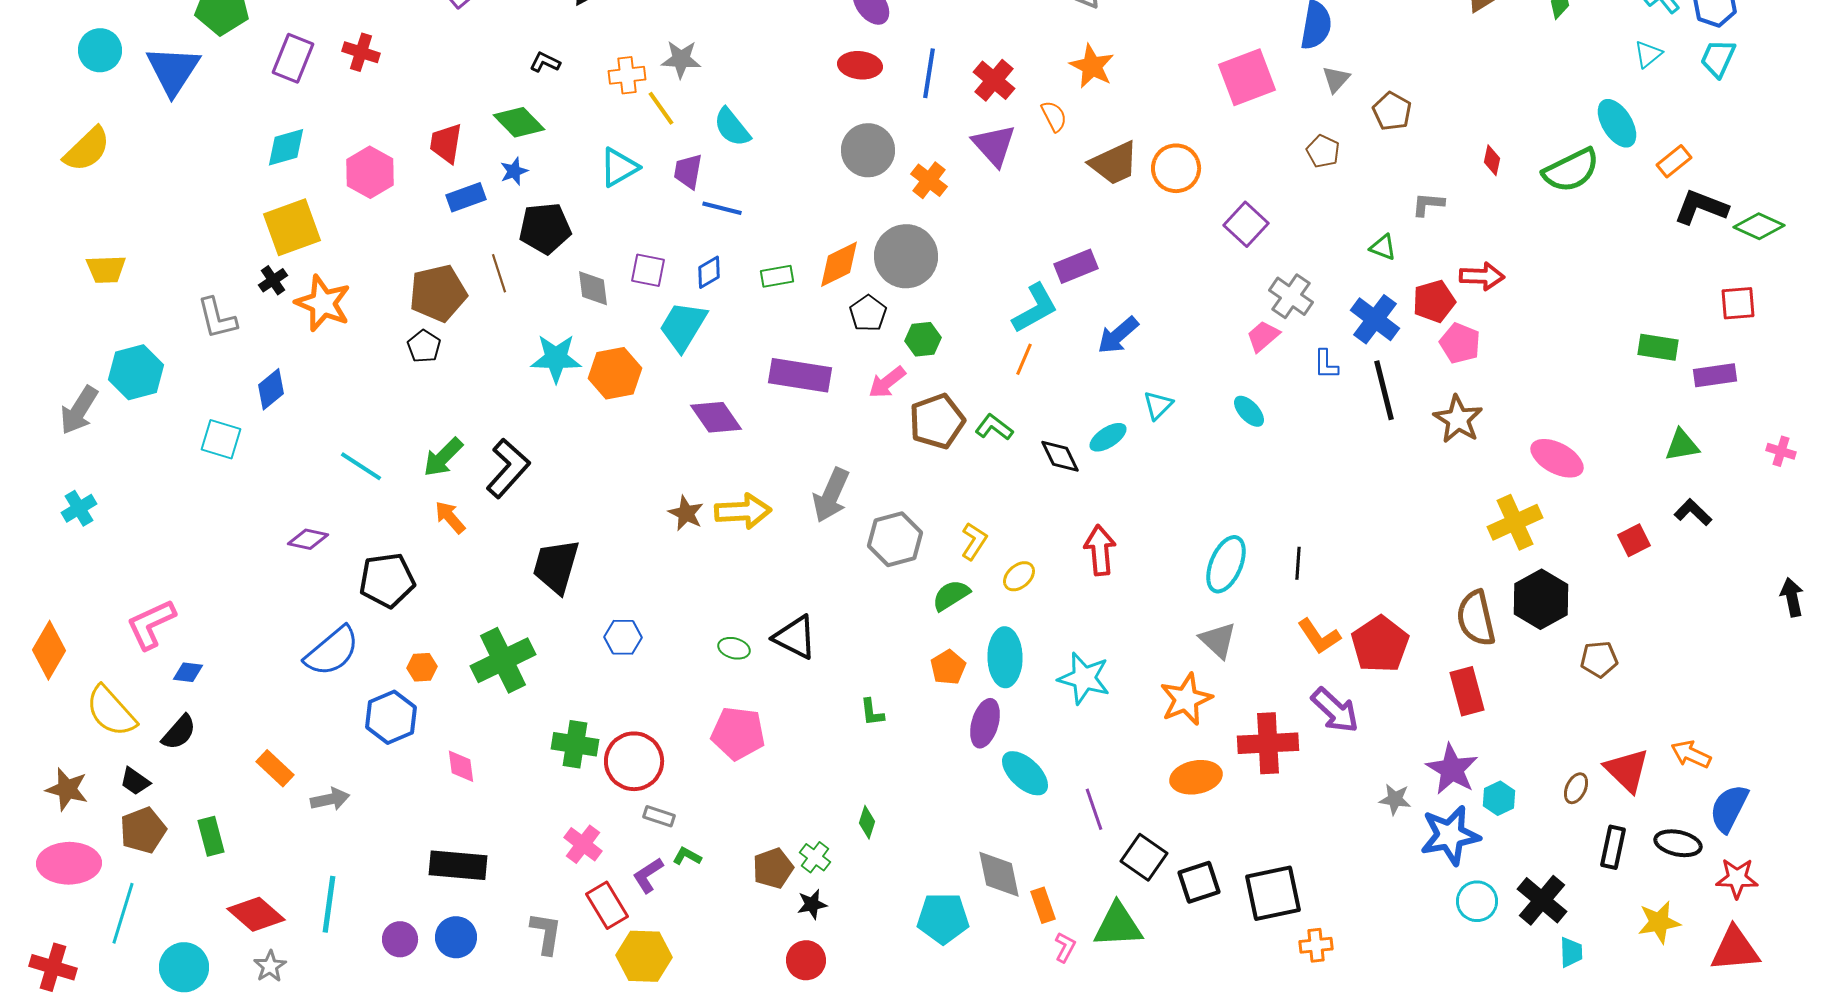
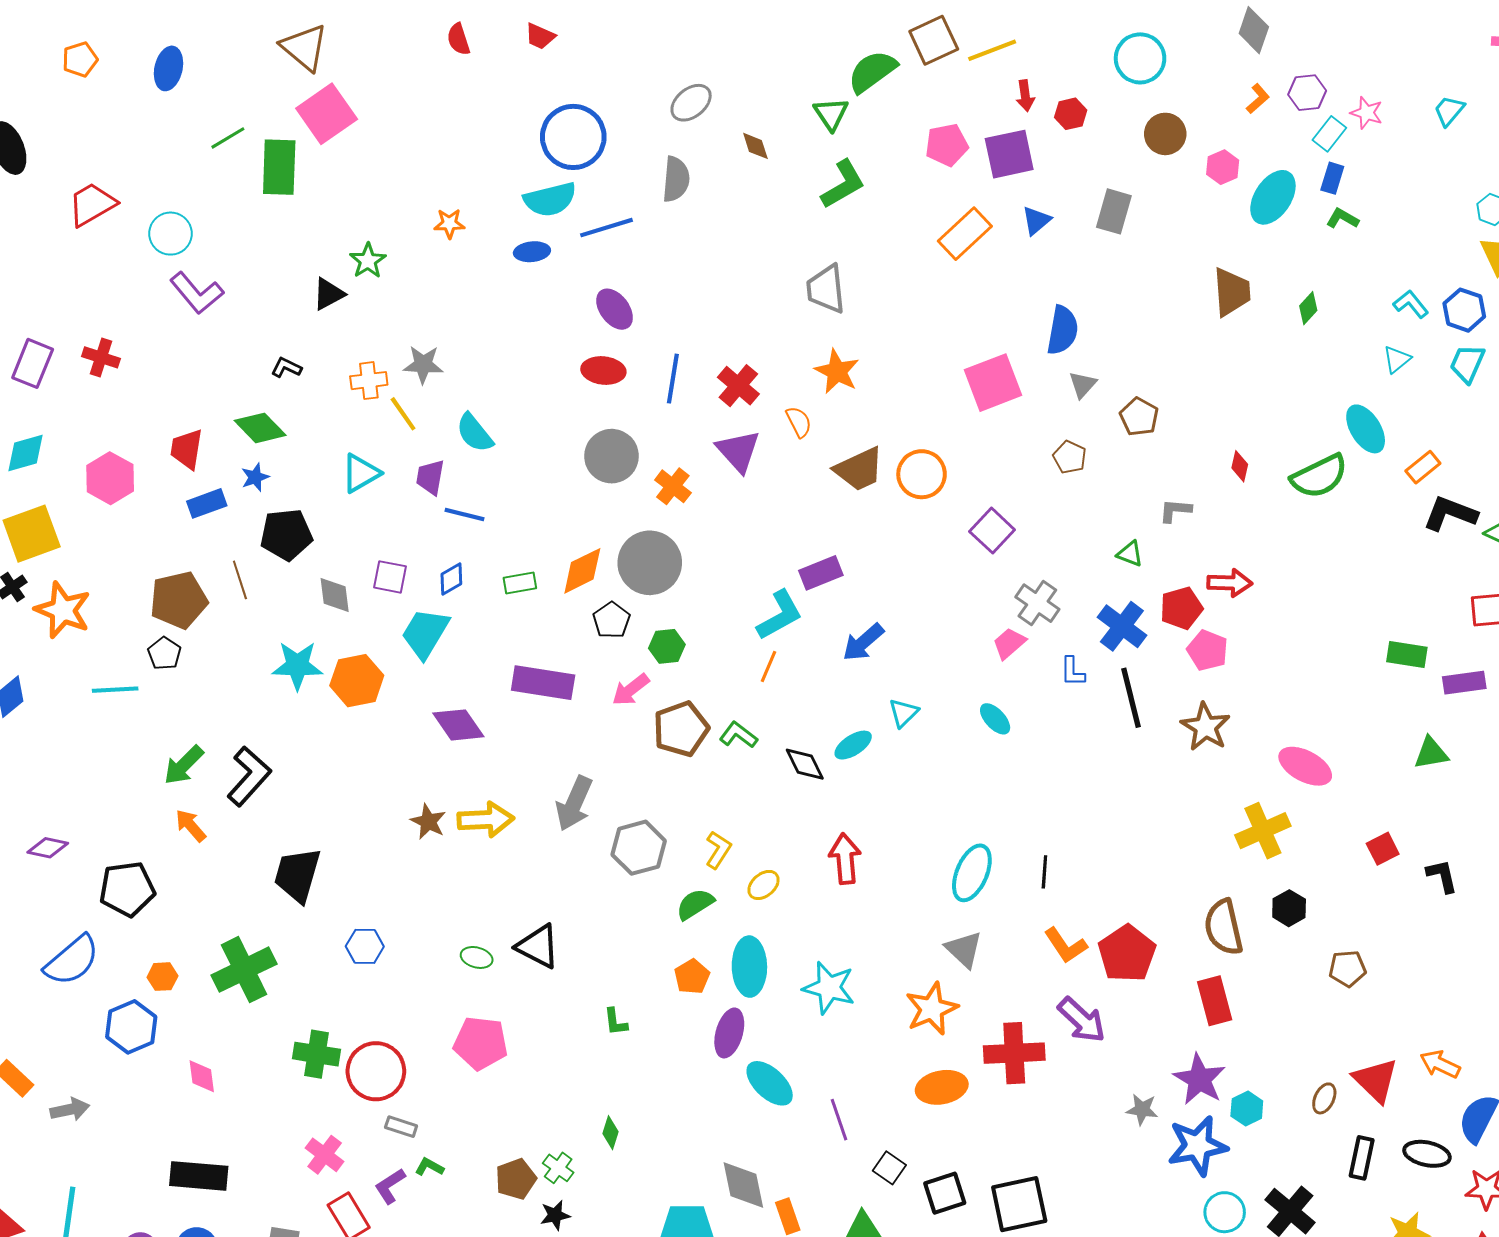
cyan line: (361, 466) -> (115, 690), moved, turned -36
black L-shape: (1693, 512) -> (1442, 876), moved, turned 33
black hexagon: (1541, 599) -> (1289, 908), size x0.6
black square: (1144, 857) -> (889, 1168), size x0.7

